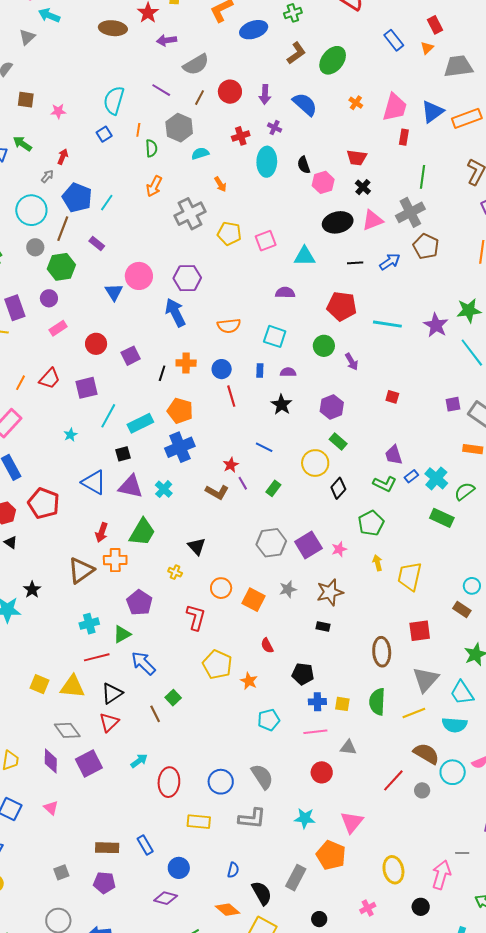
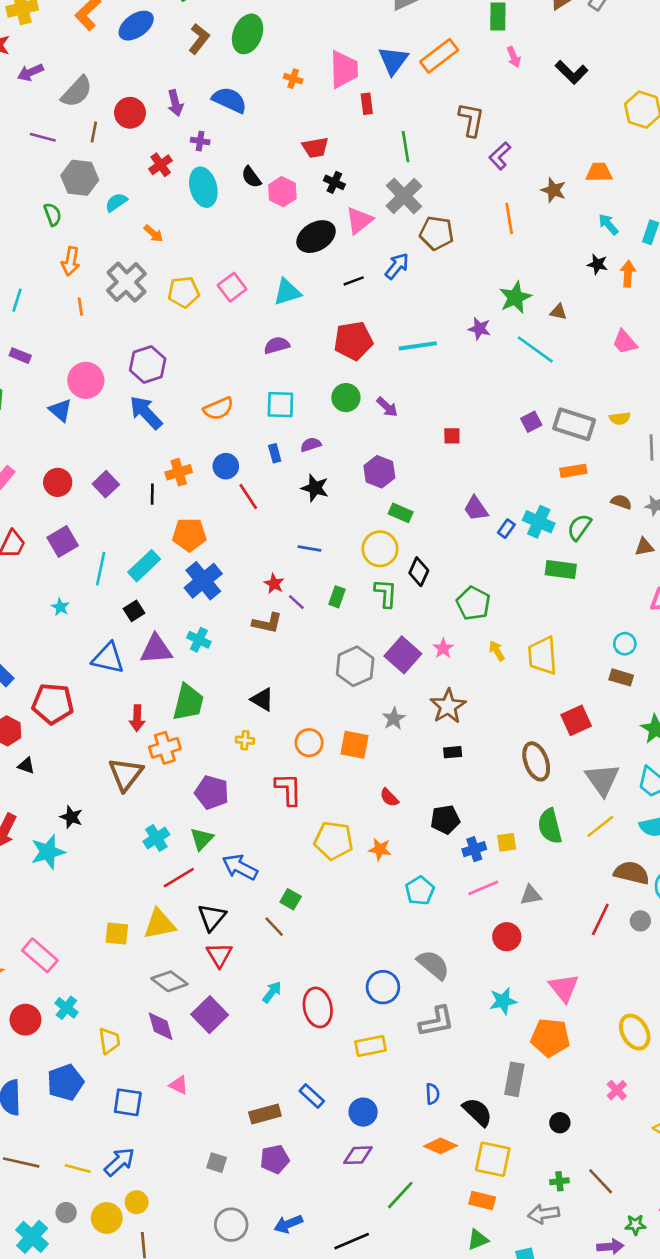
orange line: (138, 130) -> (80, 307), moved
purple star: (436, 325) -> (479, 329), size x0.7
green L-shape: (385, 484) -> (386, 593), moved, turned -95
gray square: (61, 872) -> (217, 1163), turned -35

